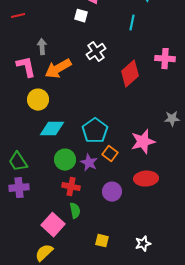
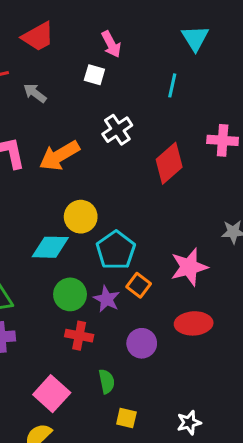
gray arrow: (42, 47) -> (35, 93), moved, turned -49
yellow circle: (38, 100) -> (81, 217), moved
green semicircle: (75, 211) -> (107, 381), moved

